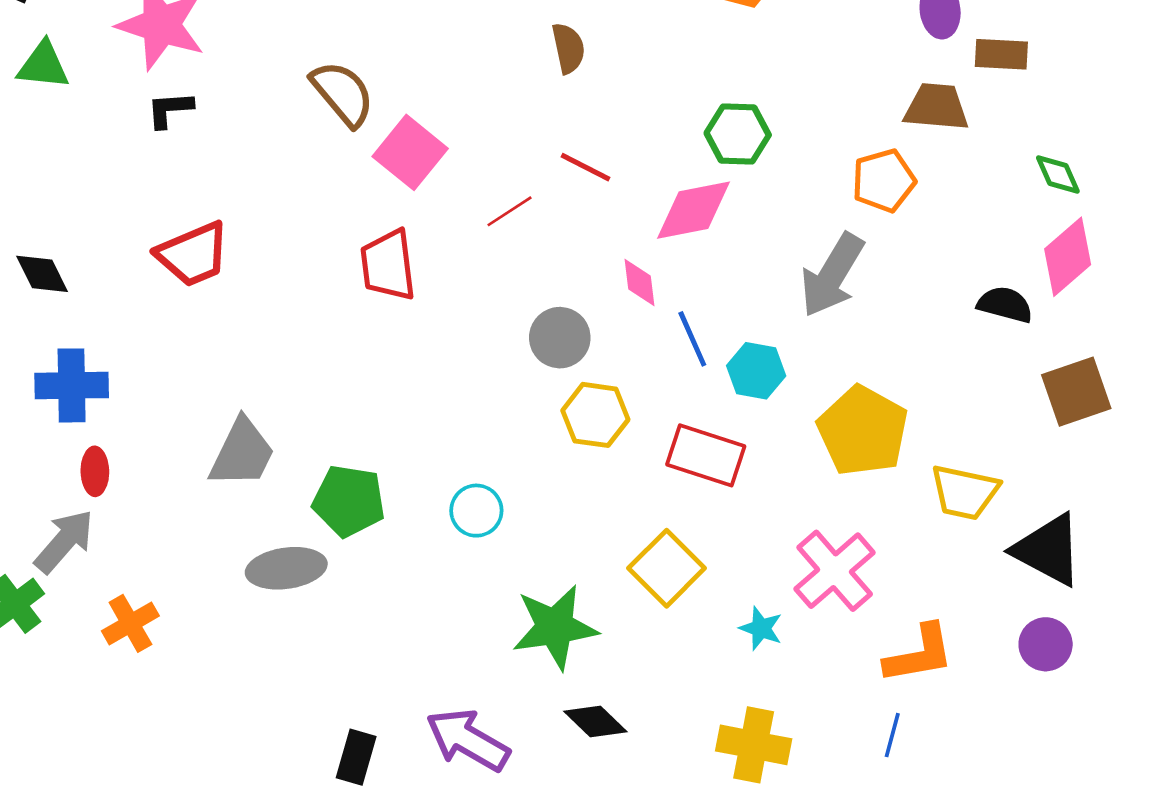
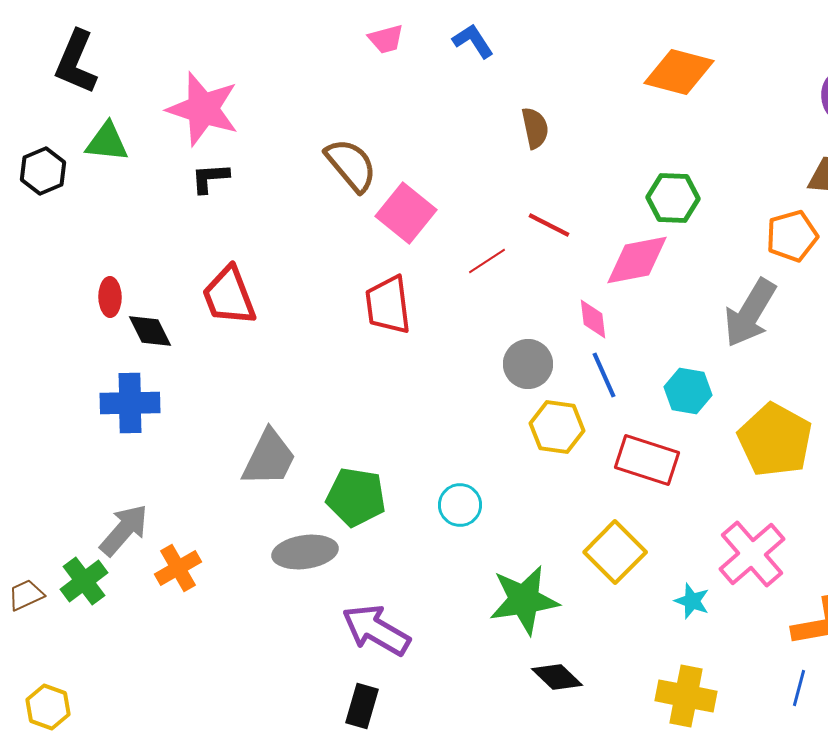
red trapezoid: (193, 254) -> (229, 296), turned 92
black diamond: (42, 274) -> (150, 331), moved
blue line: (692, 339) -> (604, 375), moved
red ellipse: (95, 471) -> (110, 297), moved
orange cross: (130, 623) -> (178, 568), moved
purple arrow: (468, 740) -> (376, 630), moved

